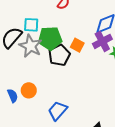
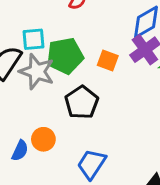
black pentagon: (59, 55) -> (82, 102), moved
blue semicircle: (13, 96) -> (20, 151), turned 56

